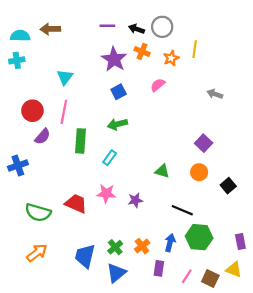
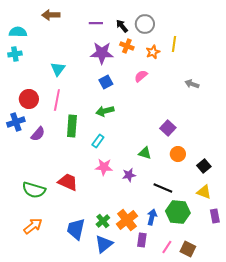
brown arrow: (50, 29) -> (51, 15), moved
black arrow: (136, 29) -> (122, 26), turned 32
purple star: (114, 59) -> (102, 53), turned -30
purple semicircle: (43, 136) -> (38, 134), moved
purple square: (204, 143) -> (168, 128), moved
blue cross: (18, 166) -> (16, 122), moved
pink star: (106, 193) -> (104, 167), moved
purple star: (135, 200) -> (129, 175), moved
orange cross: (142, 246) -> (127, 220), size x1.5
yellow triangle: (234, 270) -> (204, 192), moved

